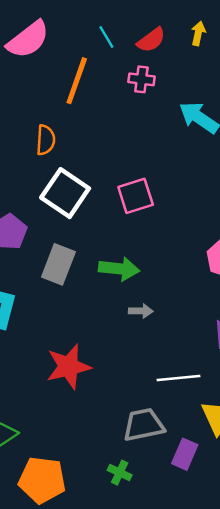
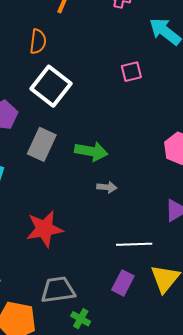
pink square: (136, 196) -> (131, 72), moved, size x0.7
gray trapezoid: (144, 425) -> (58, 290), moved
purple rectangle: (185, 454) -> (123, 283), moved

